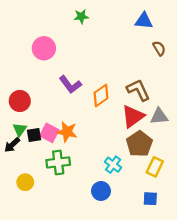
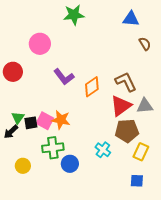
green star: (81, 16) -> (74, 15), size x1.5
red circle: (20, 101) -> (13, 72), moved
brown pentagon: (139, 144) -> (127, 131), turned 30
blue circle: (101, 191) -> (70, 164), moved

